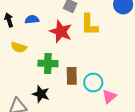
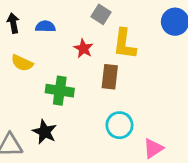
red star: (61, 32) -> (83, 48), size x0.6
brown rectangle: (72, 76) -> (110, 77), moved
pink triangle: (109, 96) -> (153, 148), moved

